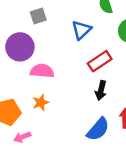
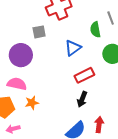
pink semicircle: (42, 71) -> (17, 84), moved

